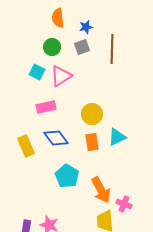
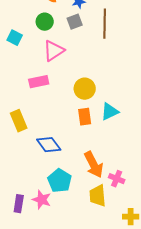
cyan square: (37, 72) -> (15, 38), moved
blue diamond: (56, 138) -> (49, 145), moved
cyan pentagon: (67, 176) -> (60, 181), moved

